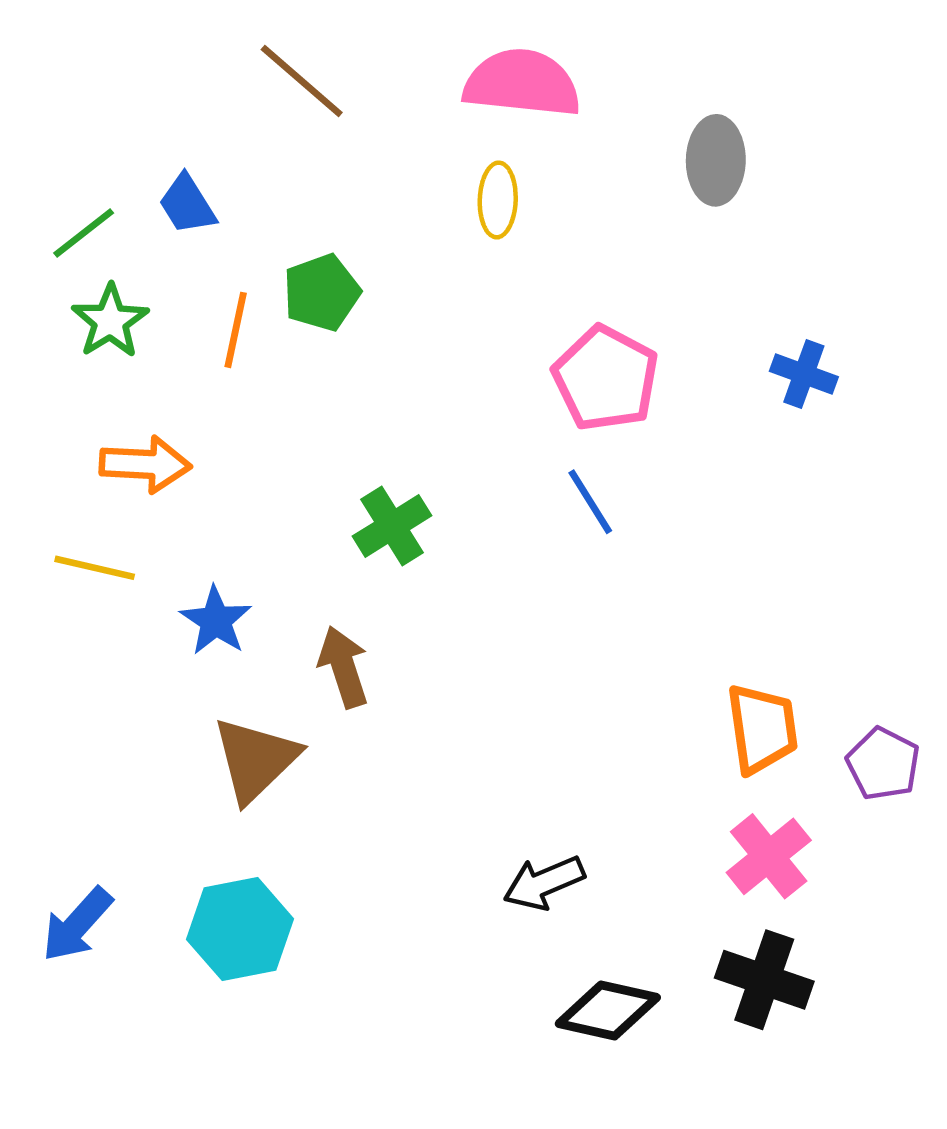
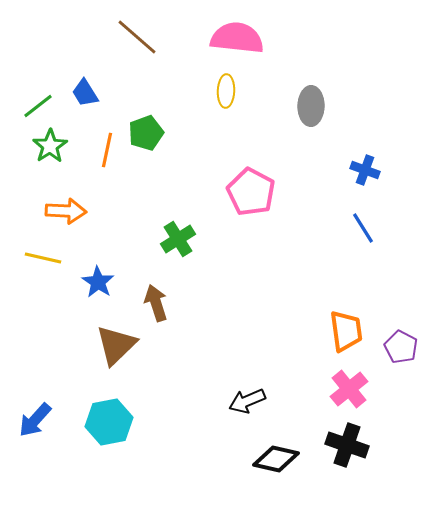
gray ellipse: (716, 160) -> (311, 106), moved
pink pentagon: (606, 378) -> (251, 192), moved
blue line: (590, 502) -> (363, 228), moved

